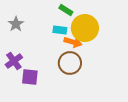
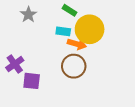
gray star: (16, 24) -> (28, 15), moved

